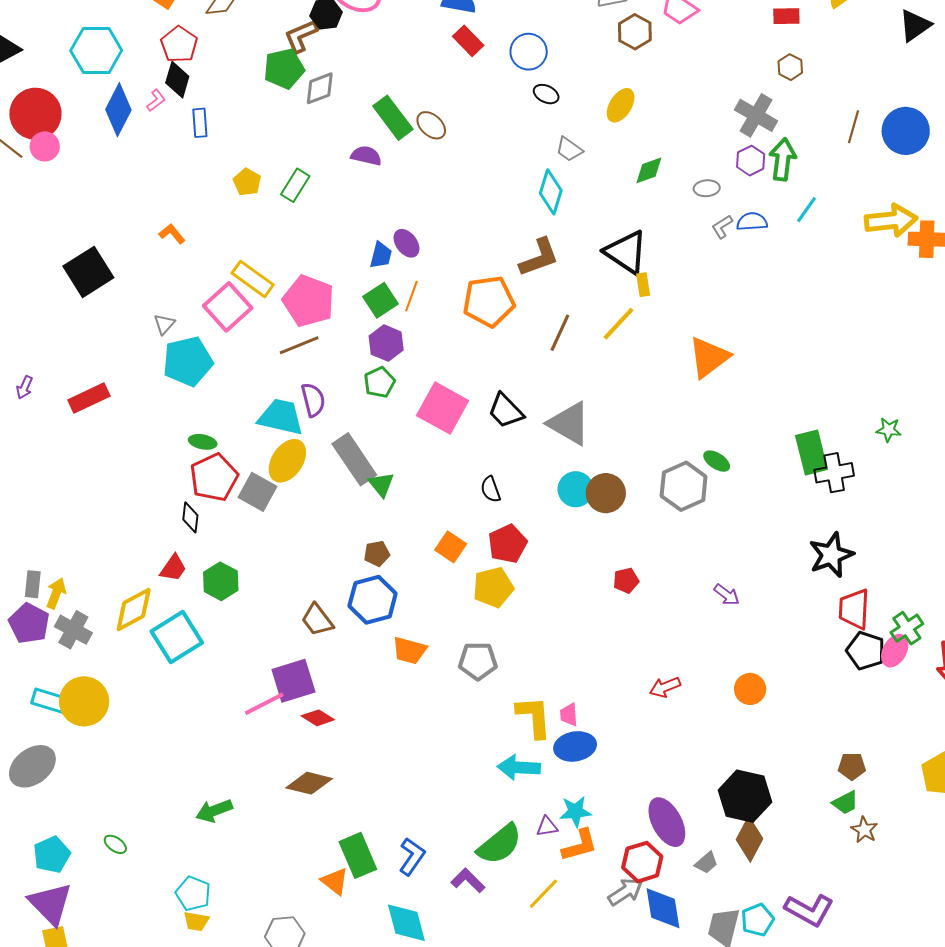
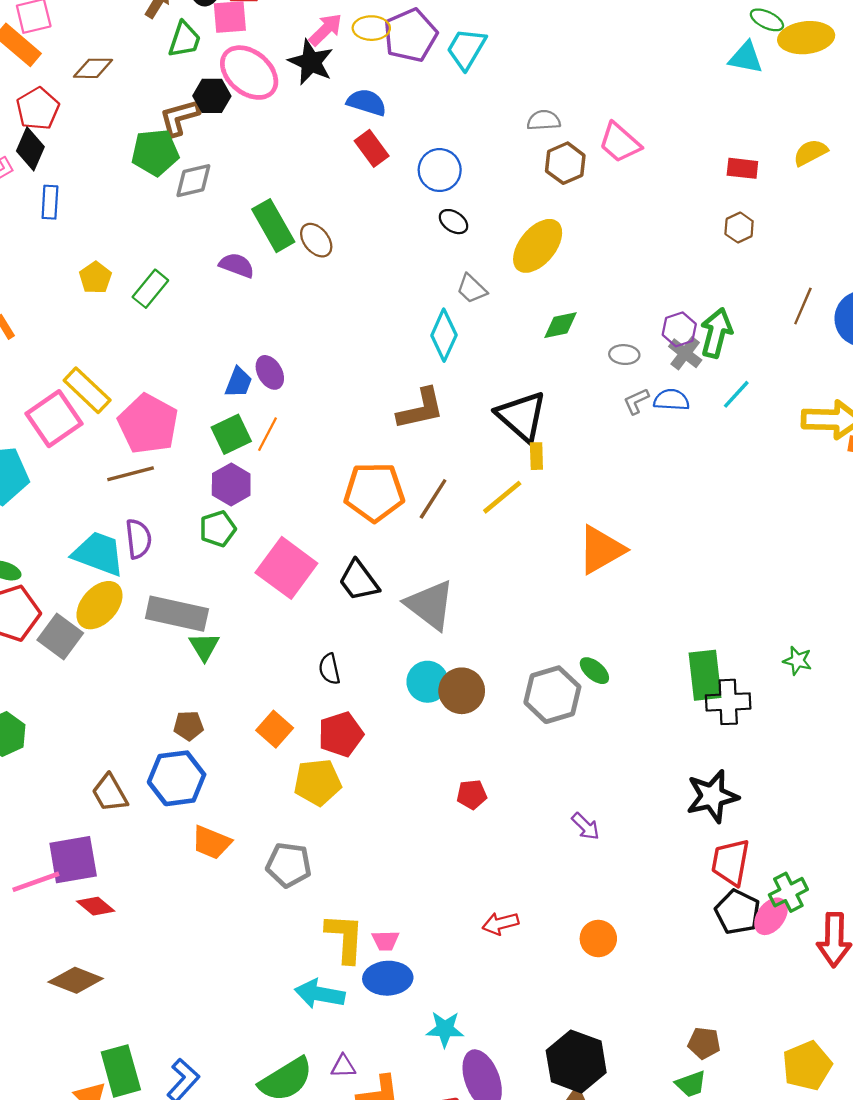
yellow ellipse: (621, 105) -> (538, 246), size x1.4
gray cross: (756, 115) -> (685, 353), moved, size x0.7
orange pentagon: (489, 301) -> (374, 492), moved
gray rectangle: (354, 459) -> (177, 614), turned -51
pink trapezoid: (569, 715) -> (386, 941), turned -95
cyan star: (575, 811) -> (445, 1029), moved

